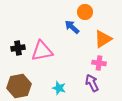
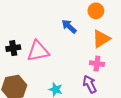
orange circle: (85, 12) -> (96, 11), moved

